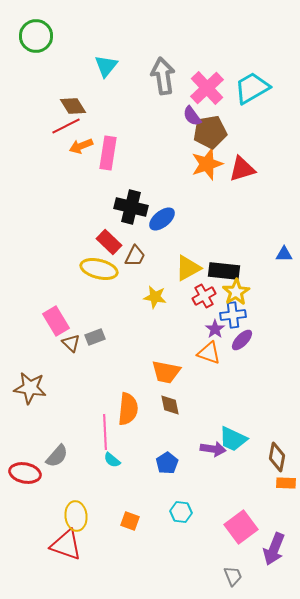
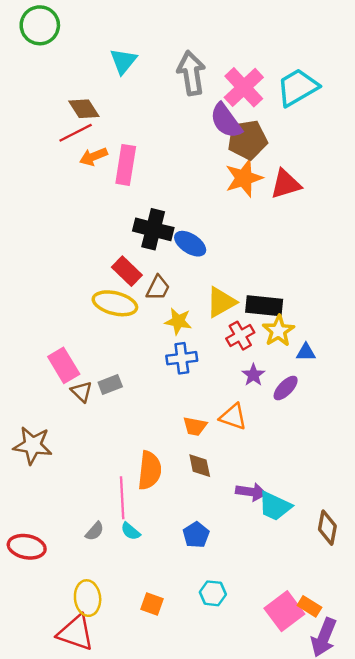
purple semicircle: (192, 116) -> (226, 121), size x1.5
blue ellipse: (162, 219) -> (190, 244), turned 72
blue triangle: (284, 254) -> (306, 352), moved
yellow star: (155, 297) -> (178, 321), moved
blue cross: (233, 315) -> (182, 358), moved
orange triangle: (209, 353) -> (233, 417), moved
orange trapezoid: (166, 372) -> (195, 426), size x0.7
purple arrow: (213, 449) -> (251, 492), moved
gray semicircle: (57, 456) -> (95, 531), moved, size x0.7
orange rectangle: (286, 483) -> (309, 606), moved, turned 30

